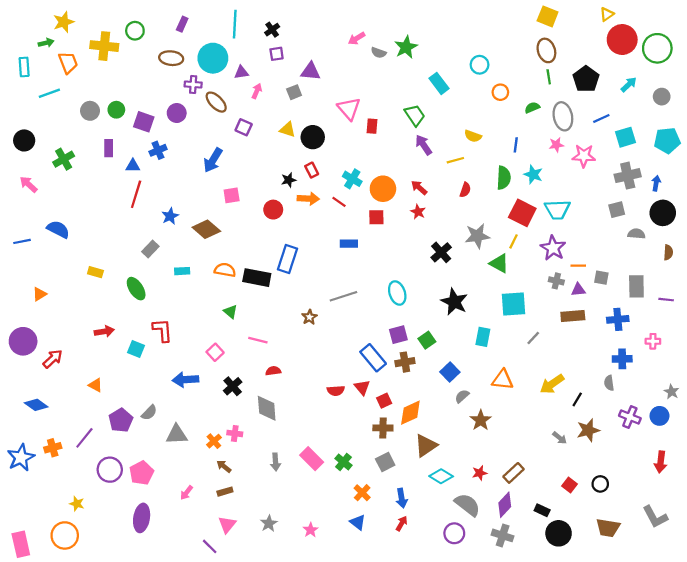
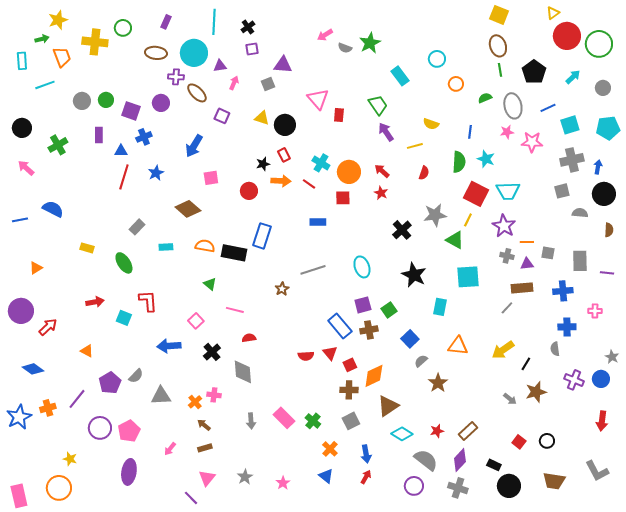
blue star: (170, 216) -> (156, 173), moved
gray line: (533, 338) -> (507, 308), moved

